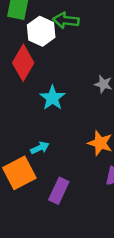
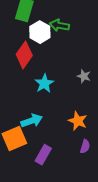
cyan arrow: (40, 148) -> (32, 121), size x1.5

